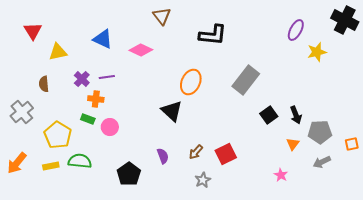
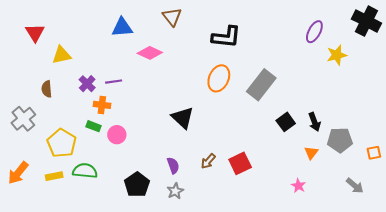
blue triangle: (103, 39) -> (122, 27), moved, turned -30
orange ellipse: (191, 82) -> (219, 78), moved
gray arrow: (322, 162) -> (355, 186), moved, turned -114
gray star: (203, 180) -> (175, 191), moved

